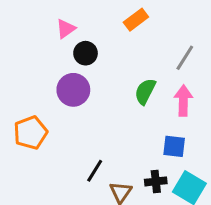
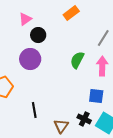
black line: (95, 171) -> (34, 110), moved, turned -42
black cross: (156, 181) -> (84, 119), turned 32

